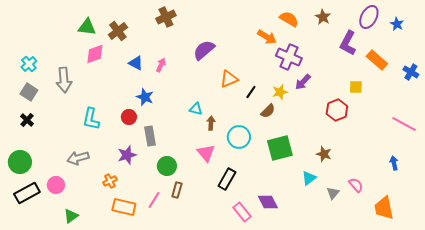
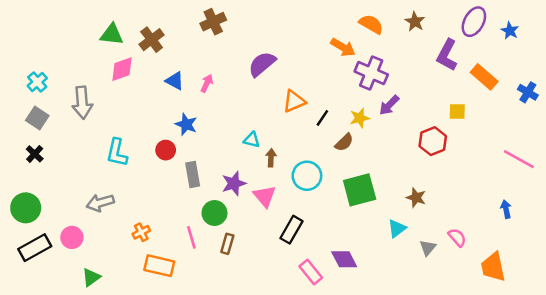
purple star: (127, 155) -> (234, 183), moved
pink line: (154, 200) -> (191, 237), moved, turned -48

